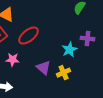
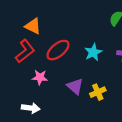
cyan star: (70, 50) -> (93, 52), moved

